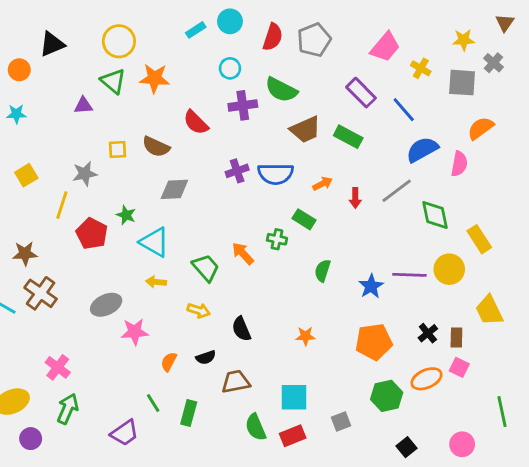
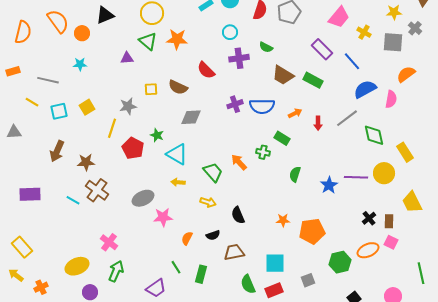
green semicircle: (281, 90) -> (266, 47), size x0.6
brown trapezoid: (305, 130) -> (283, 75), turned 55
orange pentagon: (374, 342) -> (312, 231), moved

